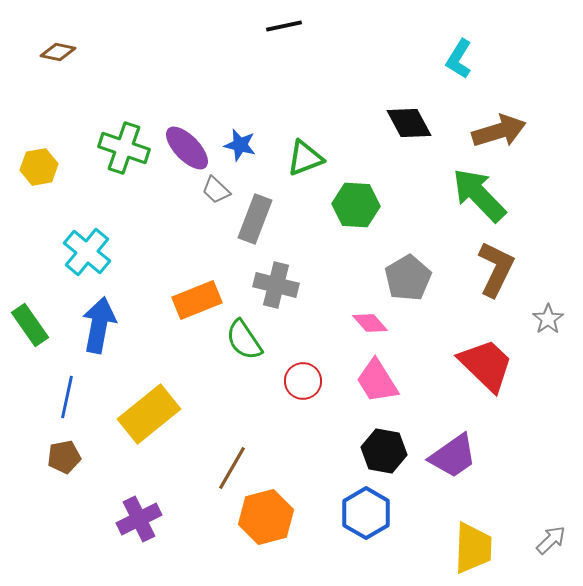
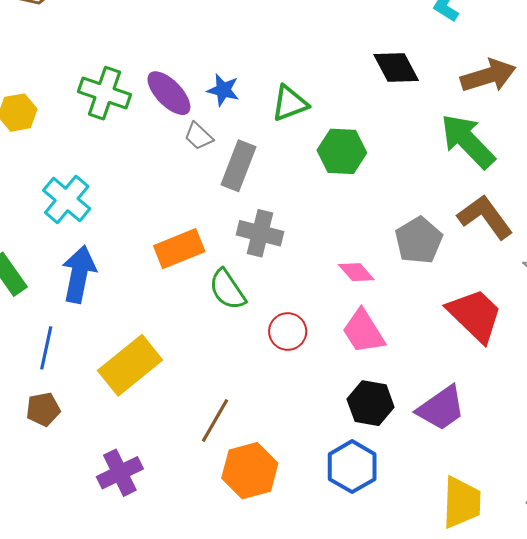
brown L-shape: (496, 269) -> (485, 217), turned -62
gray pentagon: (408, 278) -> (419, 240), moved

